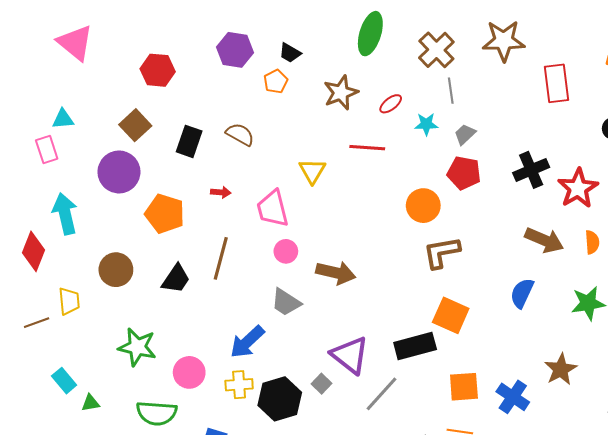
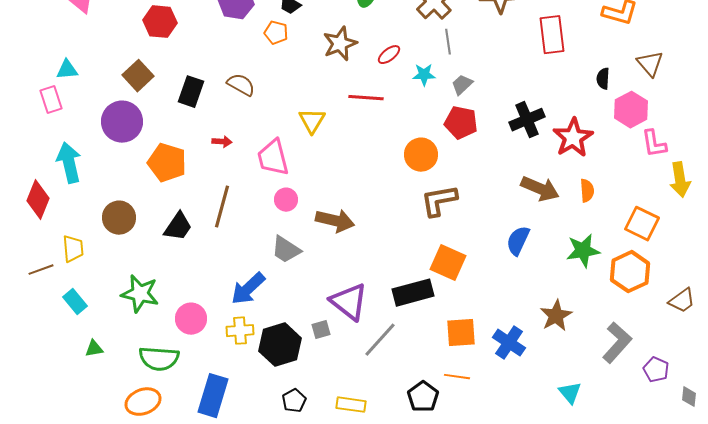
orange pentagon: (276, 81) -> (276, 33), turned -30
cyan rectangle: (64, 381) -> (75, 302), moved
gray square: (321, 384) -> (321, 330), turned 30

